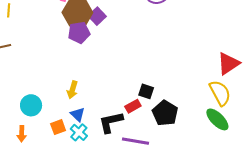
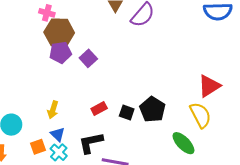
purple square: (97, 16) -> (88, 58), moved
red rectangle: (133, 106) -> (99, 108), moved
black pentagon: (165, 113) -> (152, 109), moved
green ellipse: (217, 119) -> (183, 143), moved

